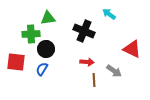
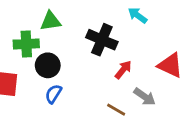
red arrow: (87, 62) -> (123, 70), moved, turned -56
blue semicircle: (42, 69) -> (53, 94), moved
brown line: (94, 80) -> (116, 110), turned -56

